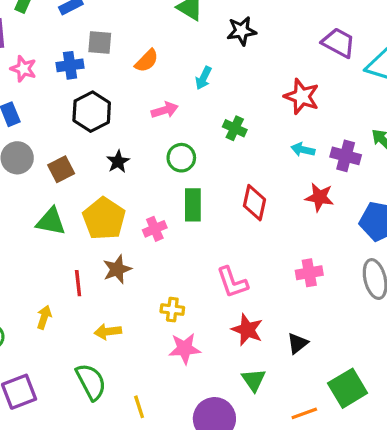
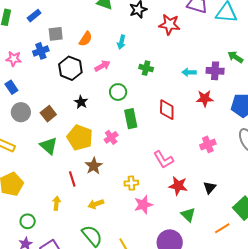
red star: (302, 96) -> (169, 25), moved
black hexagon: (92, 112) -> (70, 68), moved
green triangle: (51, 222) -> (49, 146), turned 42

